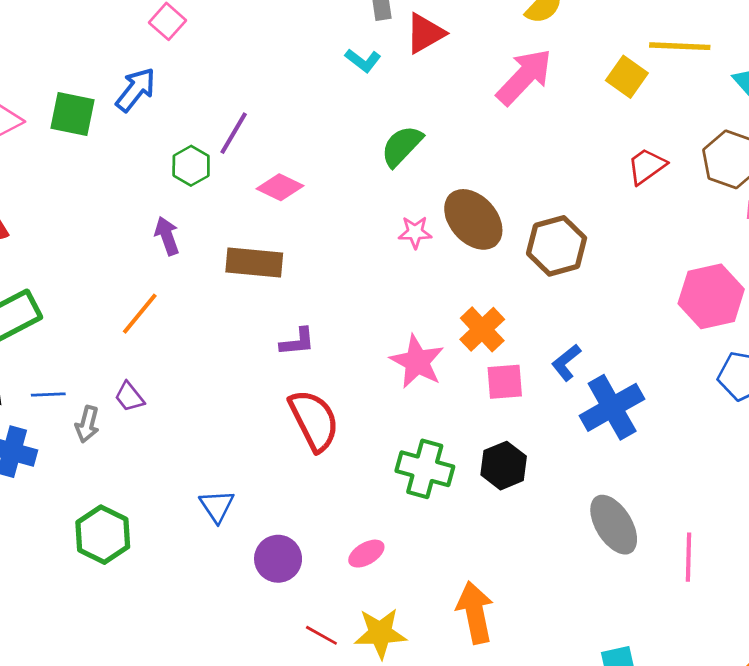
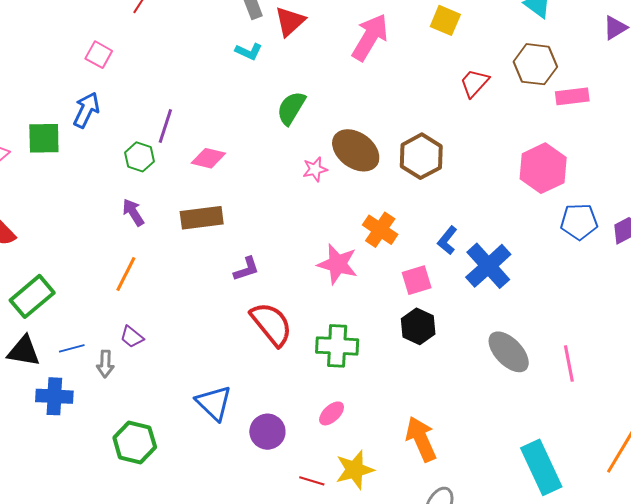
pink square: (505, 382) -> (417, 280), moved
green cross: (425, 469) -> (337, 346), moved
blue triangle: (217, 506) -> (214, 403), size x1.4

